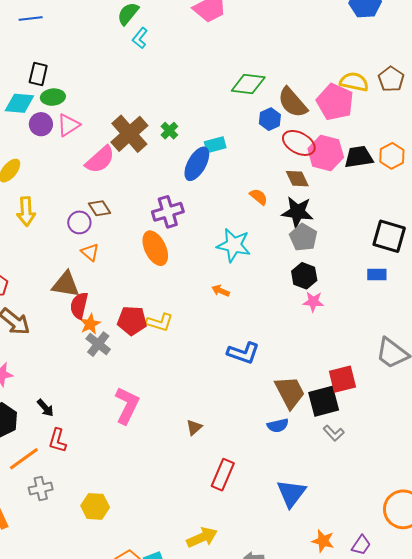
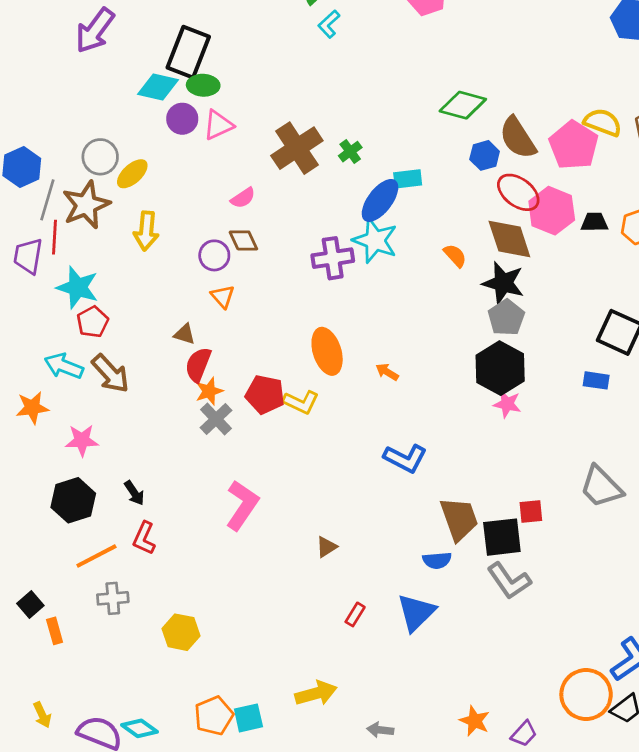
black rectangle: (38, 74) -> (188, 52), size x1.6
black trapezoid: (359, 157) -> (594, 222), size x0.7
pink semicircle: (100, 160) -> (243, 198), moved, size x0.6
brown diamond: (297, 179) -> (509, 239), size x1.5
cyan star: (234, 245) -> (375, 240), moved
orange ellipse: (155, 248) -> (327, 351), moved
black hexagon: (304, 276) -> (500, 368), size x1.5
brown triangle: (66, 284) -> (185, 334), size x0.6
red square: (342, 379) -> (531, 511), size x0.7
gray L-shape: (334, 433) -> (509, 581), size x1.6
red rectangle: (223, 475) -> (355, 614), size x0.6
blue triangle: (291, 493) -> (416, 612), moved

